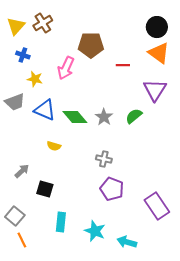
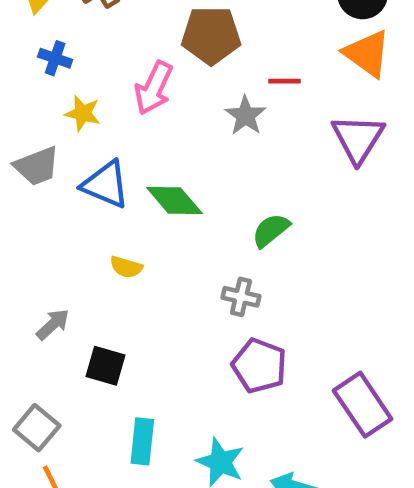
green semicircle: (134, 116) -> (271, 230), moved
gray star: (104, 117) -> (246, 116), moved

